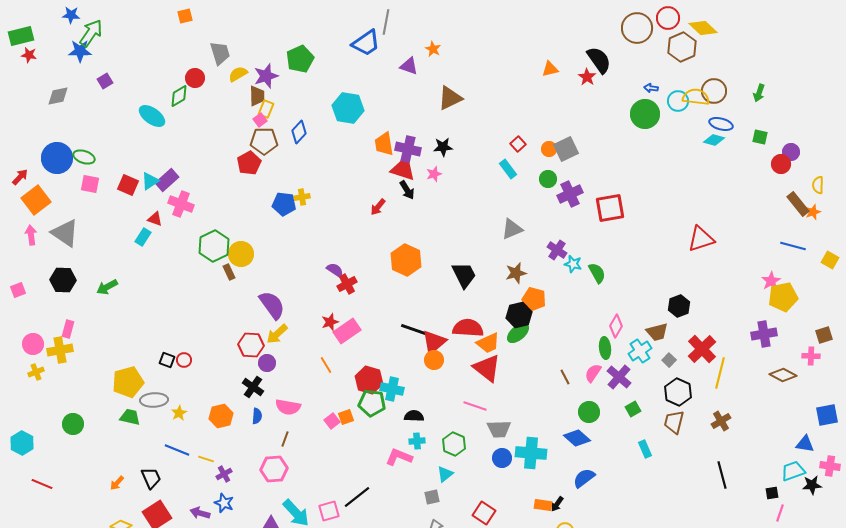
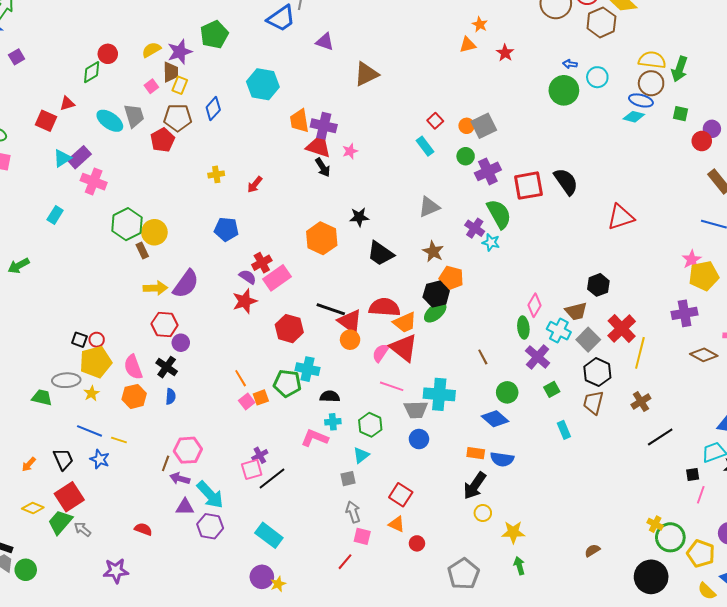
orange star: (433, 49) -> (480, 24), moved
gray trapezoid: (220, 53) -> (134, 116), moved
black semicircle: (599, 60) -> (566, 182), moved
brown circle: (714, 91) -> (651, 83), moved
green arrow: (759, 93) -> (679, 69), size x1.4
yellow semicircle: (696, 97) -> (652, 60), moved
cyan ellipse: (152, 116) -> (110, 121), moved
pink square: (260, 120) -> (151, 86), moved
black star: (443, 147) -> (359, 217), moved
red square: (128, 185) -> (46, 121), moved
blue pentagon: (284, 204) -> (226, 229), moved
red arrow: (378, 207) -> (255, 185), moved
red triangle: (155, 219) -> (67, 104), moved, turned -35
purple semicircle: (335, 270) -> (248, 277), moved
brown star: (516, 273) -> (433, 251), turned -30
green semicircle: (597, 273) -> (499, 214), moved, size x1.4
black trapezoid: (464, 275) -> (380, 254), turned 152
purple semicircle: (272, 305) -> (186, 284), turned 72
red star: (330, 322) -> (245, 301), size x1.4
pink rectangle: (347, 331) -> (277, 278), moved
yellow arrow: (277, 334) -> (155, 288), moved, turned -140
red triangle: (434, 342) -> (350, 321), turned -44
cyan cross: (640, 351) -> (559, 331), turned -30
gray square: (669, 360) -> (588, 340), size x1.6
orange line: (326, 365) -> (241, 378), moved
pink semicircle: (593, 373) -> (380, 353), moved
red hexagon: (369, 380) -> (289, 329), moved
yellow pentagon: (128, 382) -> (96, 362), moved
pink semicircle: (288, 407) -> (133, 367), moved, turned 60
brown line: (285, 439) -> (166, 463), moved
cyan cross: (531, 453) -> (439, 394), moved
purple cross: (224, 474) -> (260, 455), moved
black line: (722, 475) -> (660, 437), moved, turned 72
blue semicircle: (584, 478) -> (502, 459), turned -135
blue star: (224, 503) -> (100, 459), moved
black arrow: (557, 504) -> (475, 486), size x1.8
orange rectangle: (543, 505) -> (476, 453), moved
pink square: (329, 511) -> (252, 469), moved
purple arrow: (200, 513) -> (180, 479), moved

